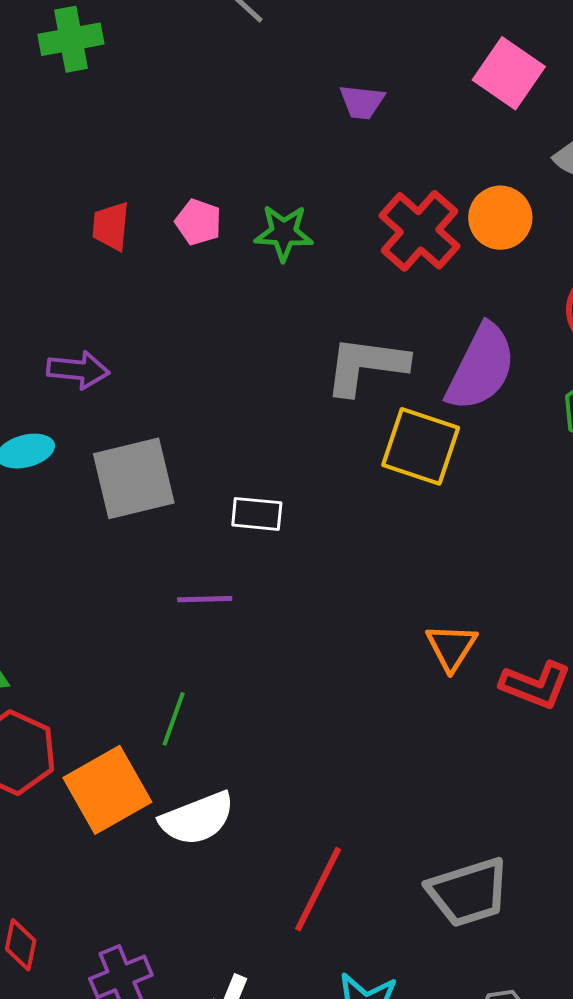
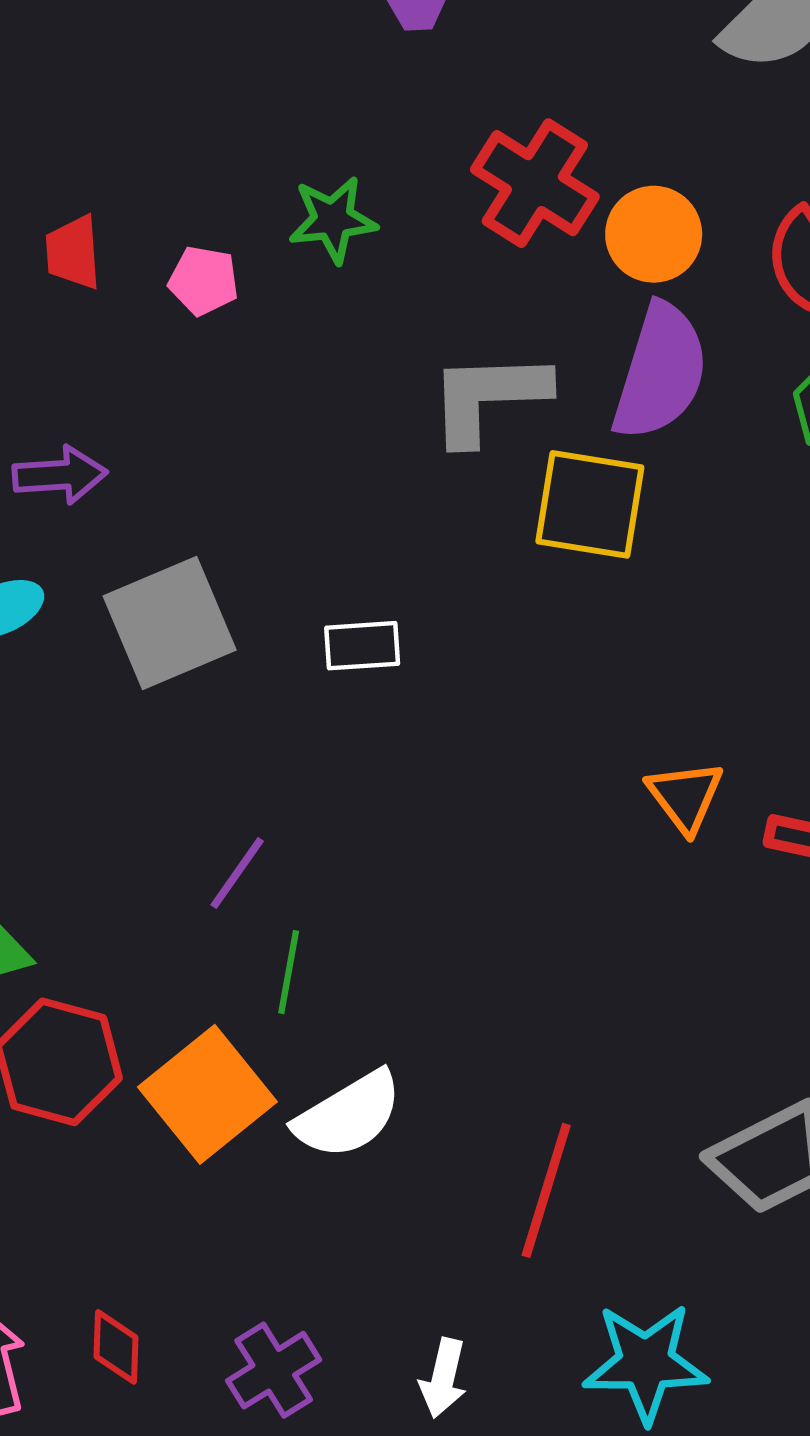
orange circle: (500, 218) -> (654, 234), moved
pink pentagon: (198, 222) -> (204, 281), moved
purple line: (205, 599) -> (237, 873), moved, turned -44

